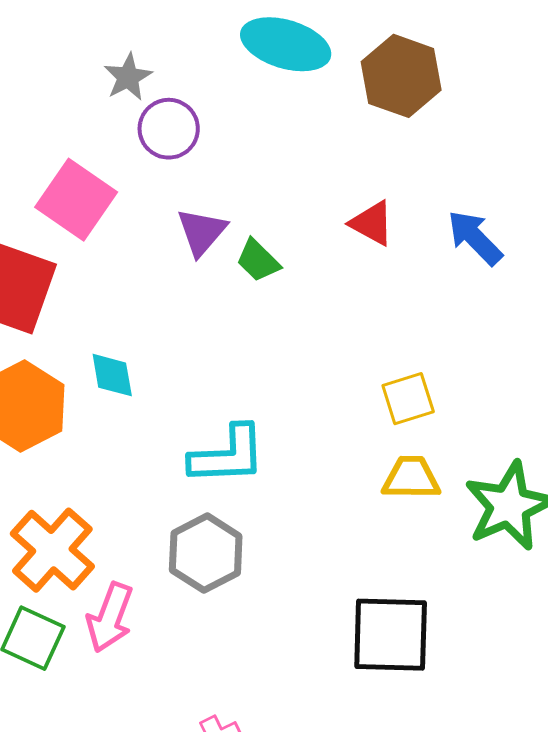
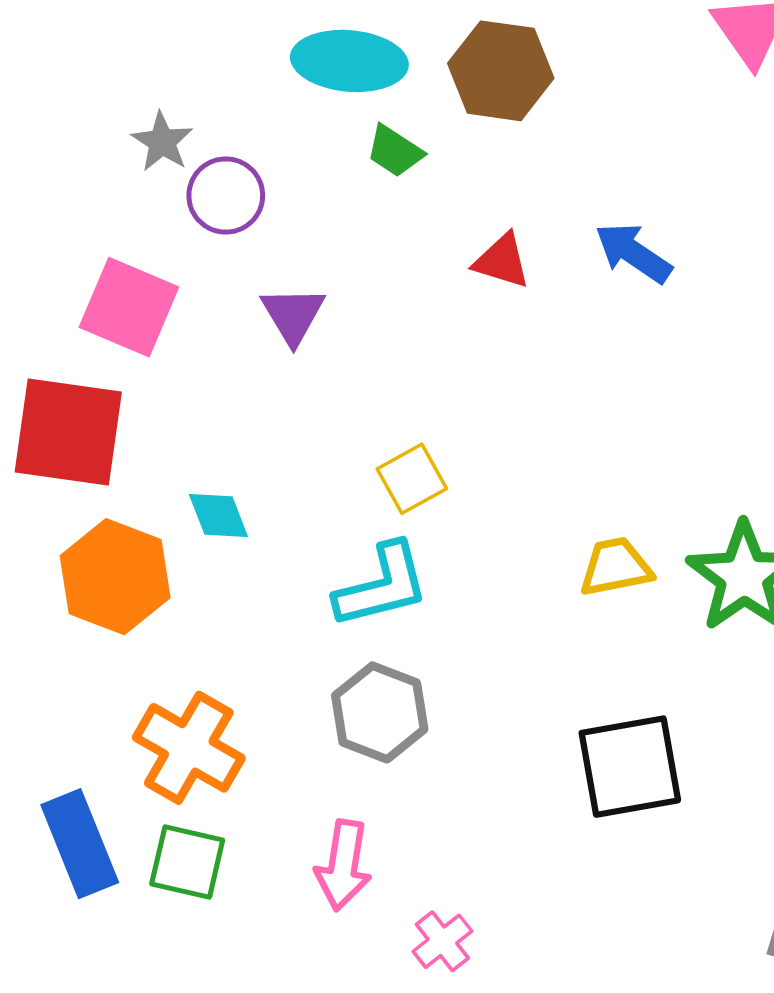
green trapezoid: (258, 261) -> (395, 151), moved
yellow square: (408, 399) -> (412, 479), moved
pink arrow: (110, 617) -> (343, 865), moved

